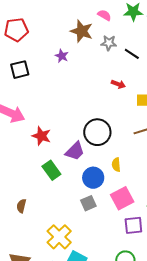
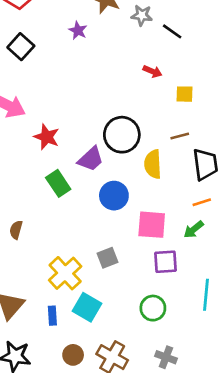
black square: (20, 70) -> (21, 47), turned -36
yellow semicircle: (116, 165) -> (153, 164), moved, size x1.5
pink square: (122, 198) -> (152, 225), turned 30
gray square: (88, 203) -> (107, 258), moved

